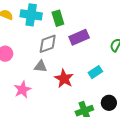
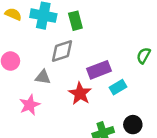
purple rectangle: (79, 37) -> (99, 70), moved
gray triangle: (41, 66) -> (43, 77), moved

